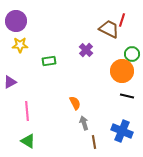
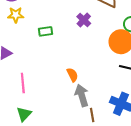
gray arrow: (84, 123) -> (82, 95), size x1.5
green triangle: (28, 141) -> (24, 114), turned 42

